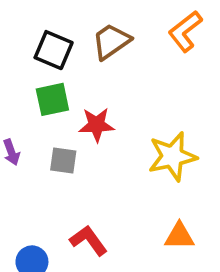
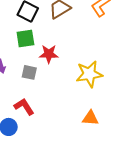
red L-shape: (88, 240) -> (24, 107), moved

